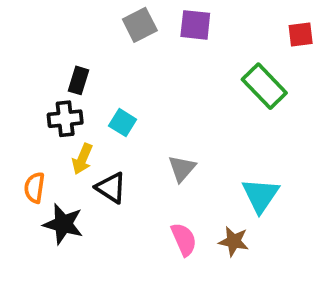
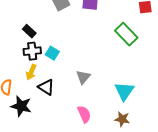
black rectangle: (79, 80) -> (29, 31), turned -64
black cross: (65, 119) -> (32, 51), moved
brown star: (234, 241) -> (122, 119), moved

